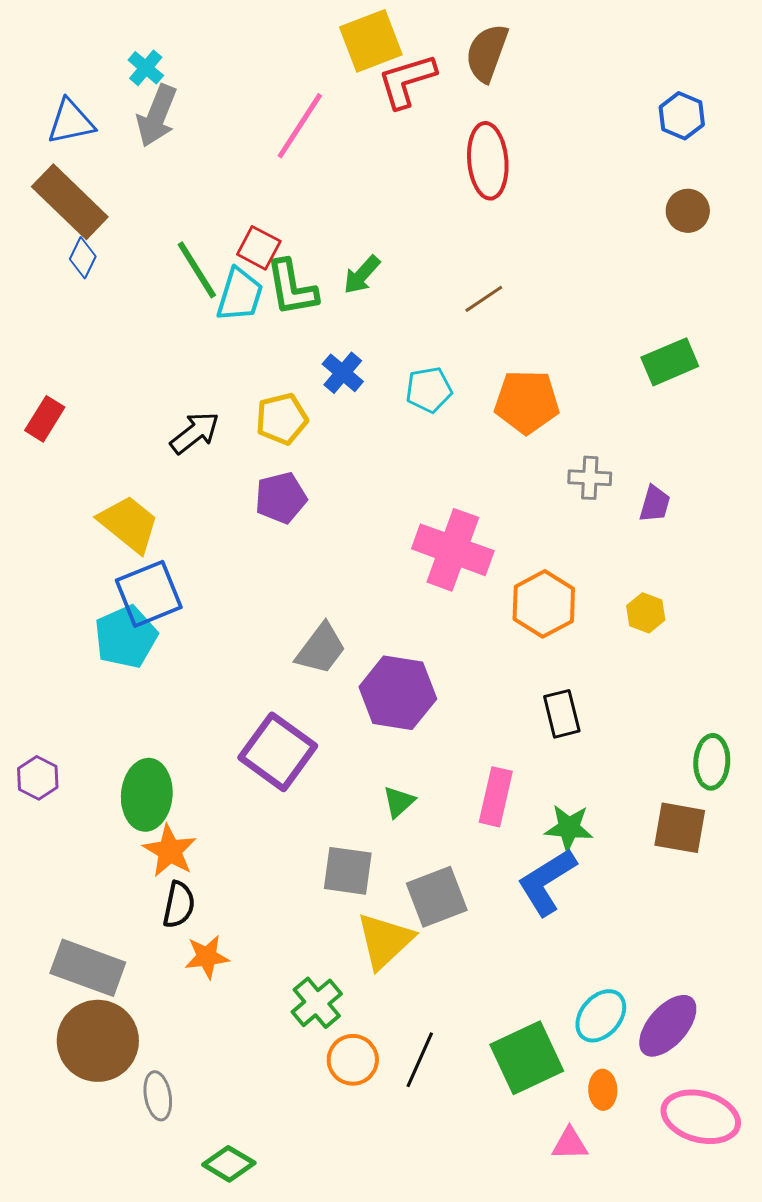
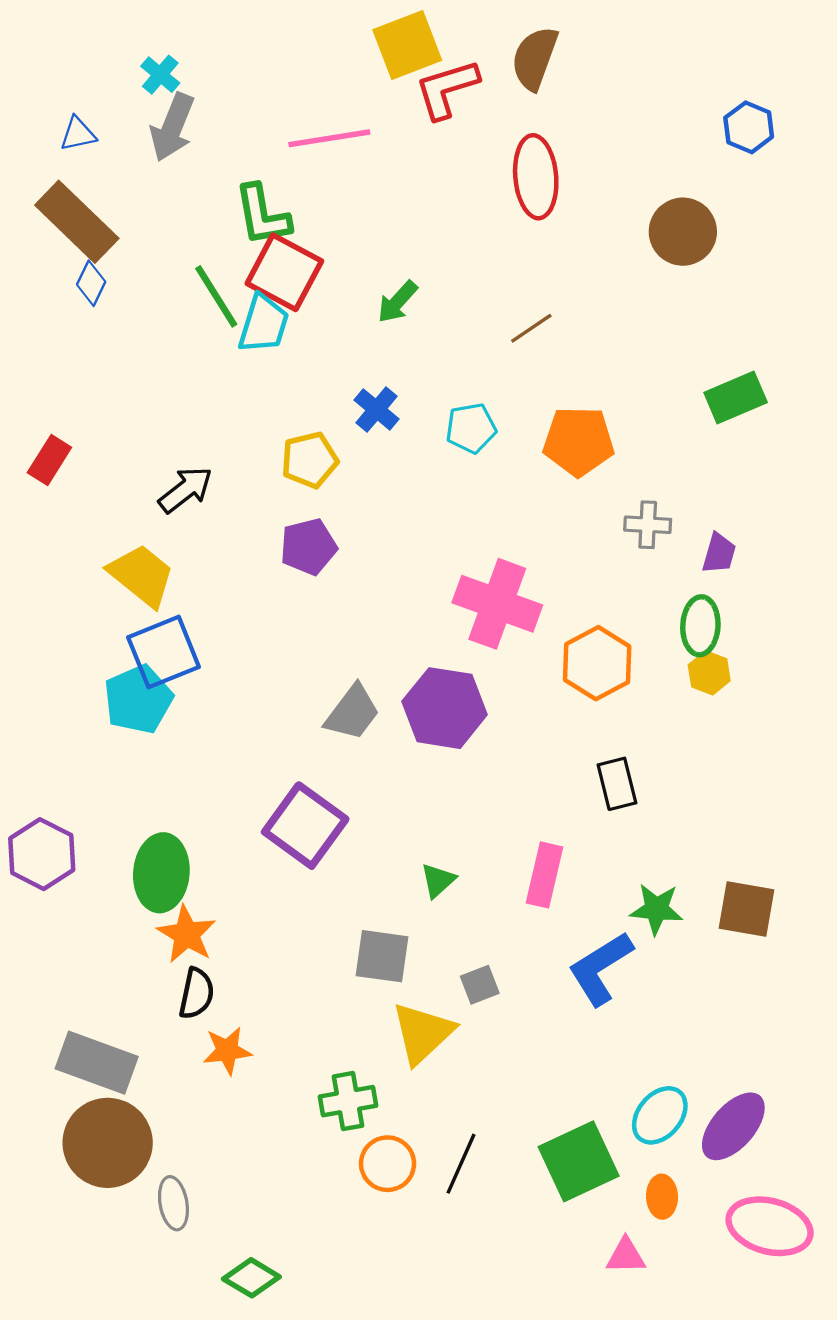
blue triangle: (71, 122) -> (78, 134), size x0.7
pink line: (300, 126) -> (329, 138), turned 48
brown circle: (688, 211) -> (683, 232), moved, size x1.4
red square: (259, 248) -> (284, 272), size x1.6
green L-shape: (292, 288) -> (262, 215), moved
black arrow: (195, 433) -> (186, 490), moved
purple hexagon: (398, 693) -> (445, 708), moved
green ellipse: (712, 762) -> (700, 626), moved
purple hexagon: (38, 778) -> (42, 854), size x1.5
green star: (569, 828) -> (656, 909), moved
gray square: (437, 897) -> (480, 985), size x0.6
green cross: (317, 1003) -> (348, 1101), turned 30

